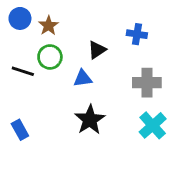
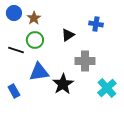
blue triangle: (83, 78) -> (39, 72), moved, size x1.5
gray cross: (147, 83) -> (85, 61), moved

